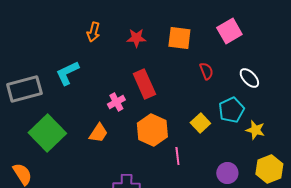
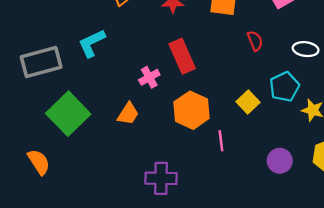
white ellipse: (249, 78) -> (306, 49), turned -40

